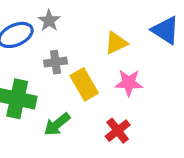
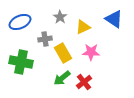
gray star: (49, 21) -> (60, 17), moved
green arrow: (57, 124) -> (62, 78), moved

